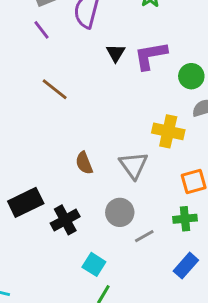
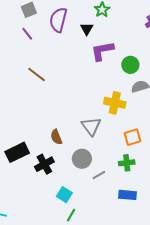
black triangle: (116, 53) -> (87, 29), moved
brown semicircle: (84, 163) -> (56, 137), moved
blue rectangle: (186, 266) -> (128, 195), turned 54

